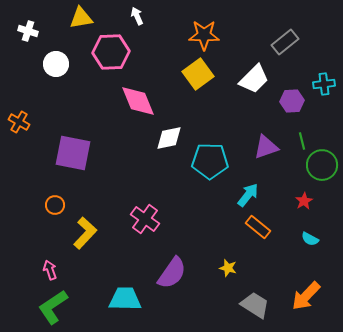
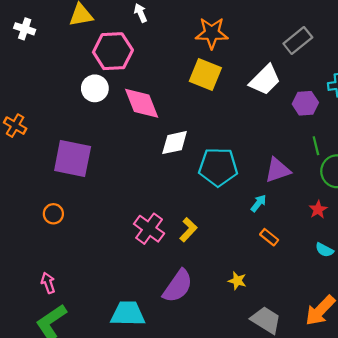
white circle: (56, 64) -> (95, 88), moved
yellow square: (198, 74) -> (205, 75), turned -32
purple triangle: (266, 147) -> (278, 170), moved
cyan arrow: (248, 195) -> (259, 203), size x0.7
orange rectangle: (258, 227) -> (269, 237), size x0.7
yellow L-shape: (85, 233) -> (188, 230), moved, size x0.7

